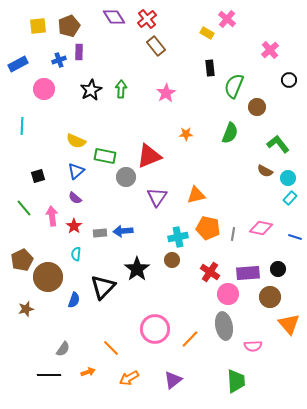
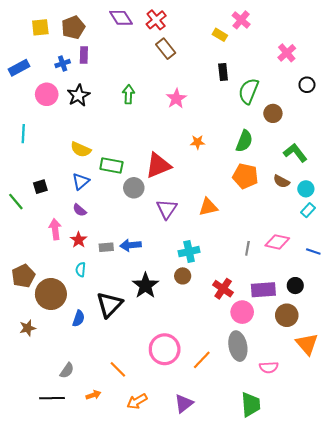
black star: (91, 90) -> (79, 95), moved
green line: (24, 208) -> (16, 202), moved
orange pentagon: (208, 228) -> (245, 176), moved

